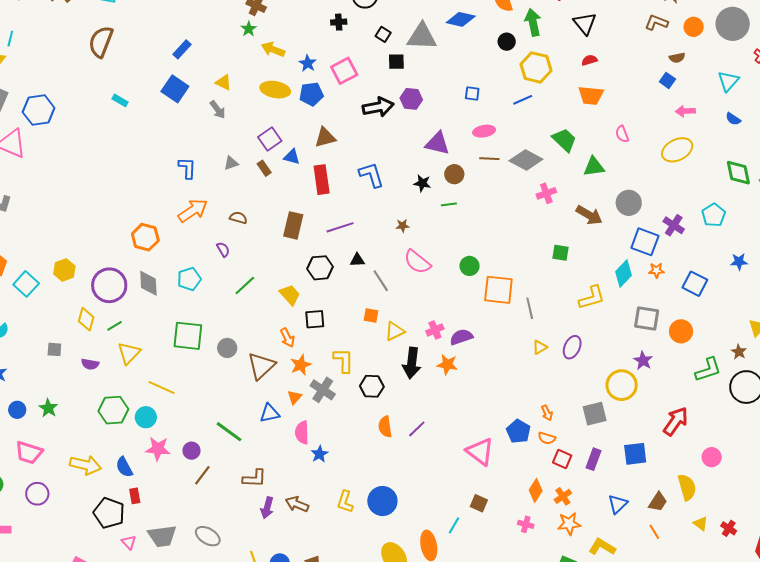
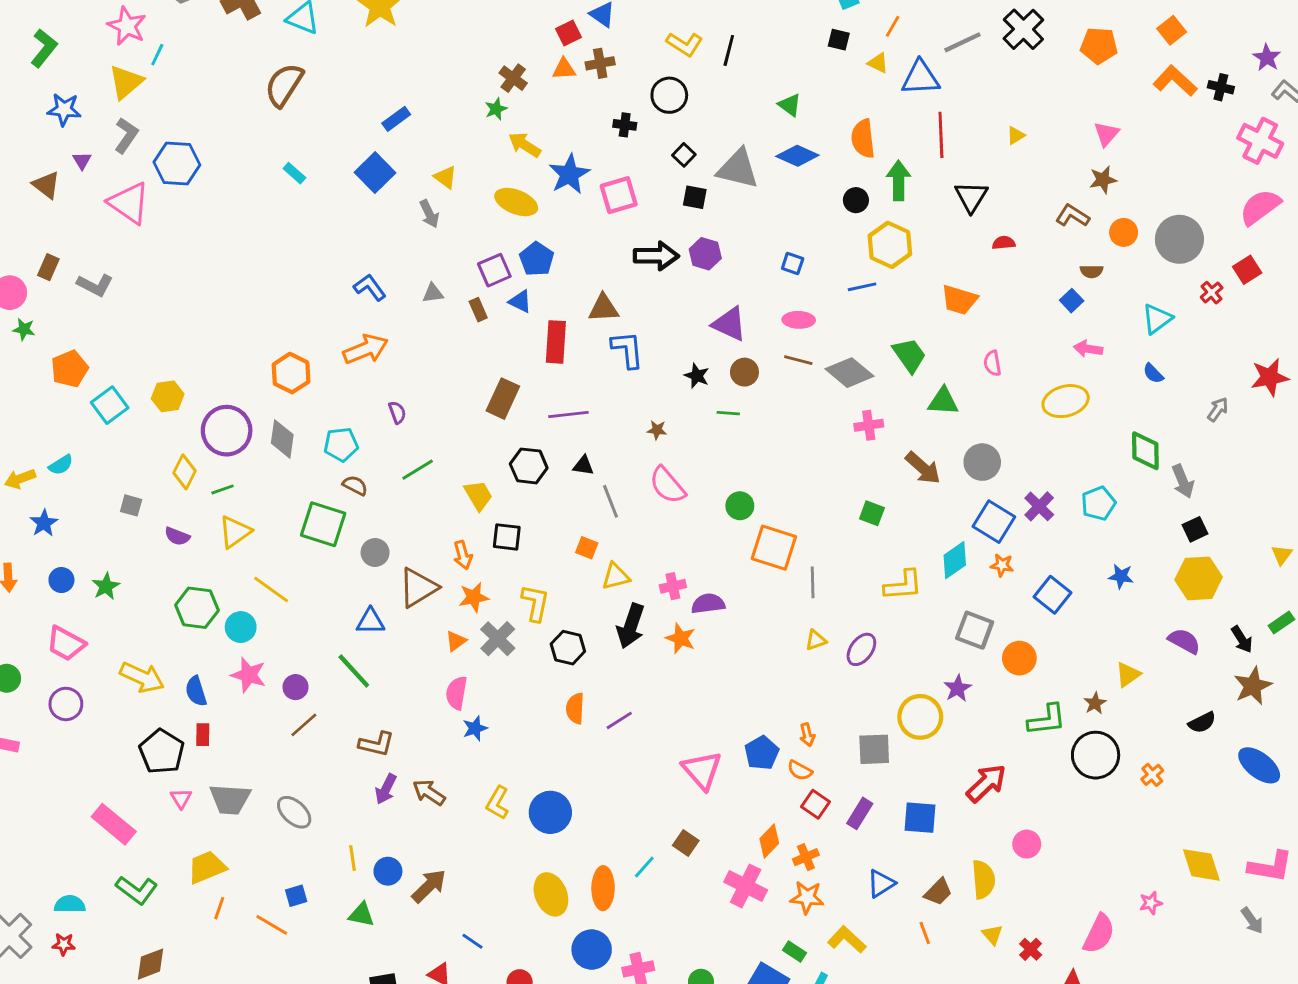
red semicircle: (589, 60) -> (1004, 243), moved
blue star: (308, 63) -> (569, 174), size x1.6
blue pentagon: (311, 94) -> (537, 259), moved, turned 30
brown triangle: (325, 138) -> (603, 308), moved
blue L-shape: (187, 168) -> (370, 287), turned -50
brown semicircle: (238, 218) -> (355, 485), moved
blue triangle: (270, 413) -> (370, 621), moved
pink cross: (526, 524) -> (746, 886), size x1.8

